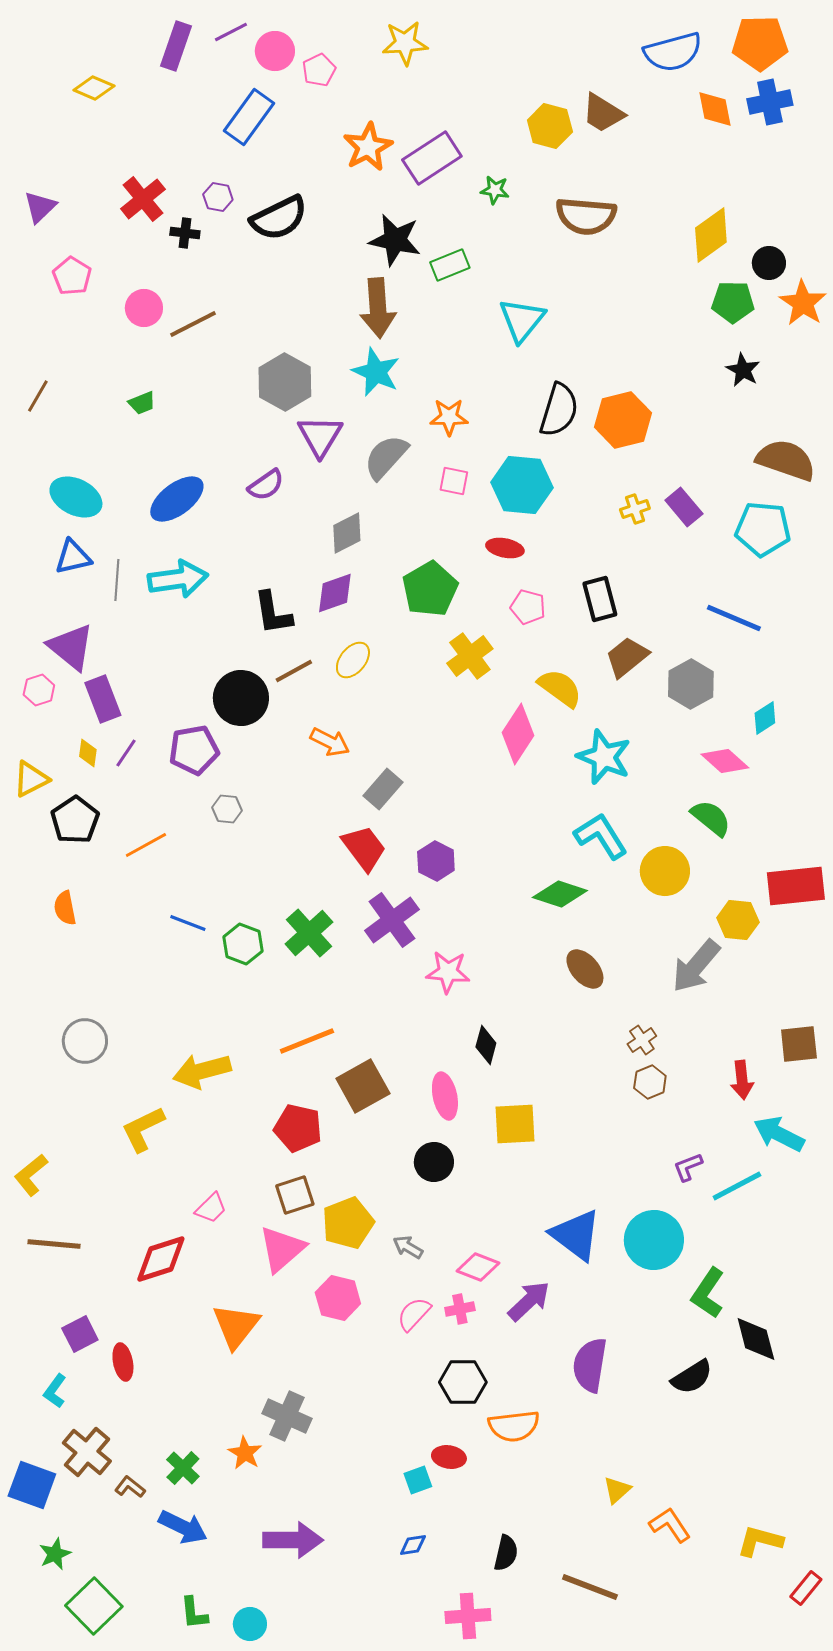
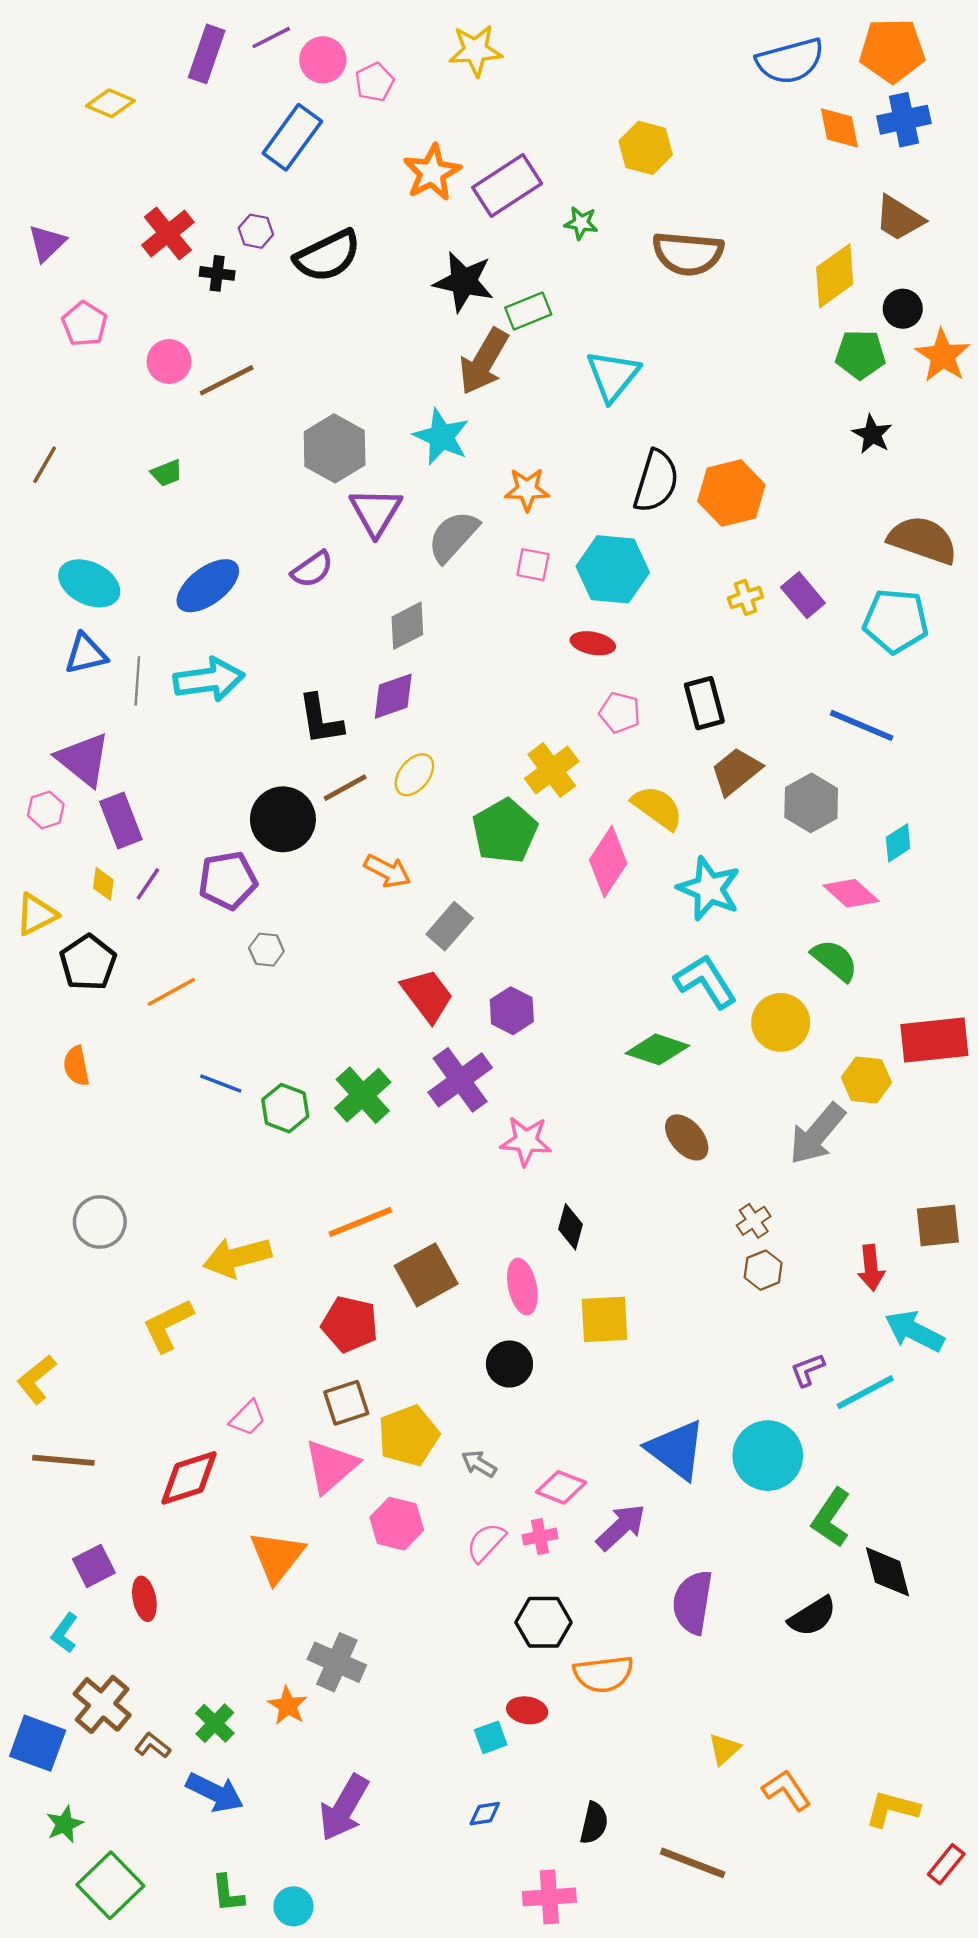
brown trapezoid: (603, 113) -> (899, 218), moved
brown arrow: (378, 308) -> (484, 362), moved, turned 34
green pentagon: (430, 589) -> (505, 831), moved
purple arrow: (293, 1540) -> (344, 1808), turned 120

